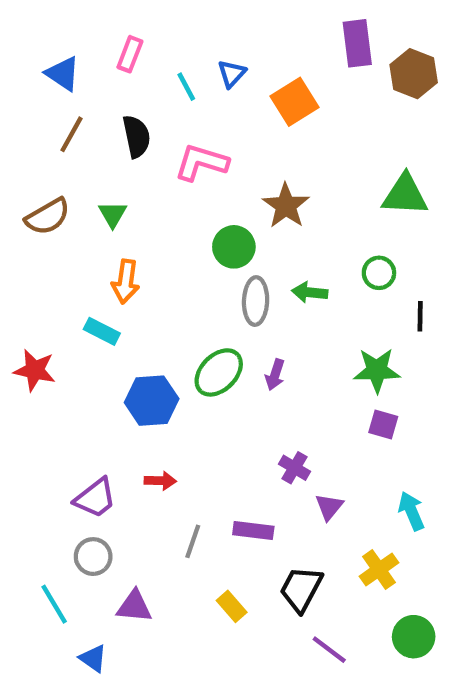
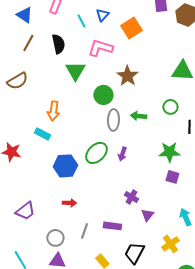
pink L-shape: (201, 162) -> (100, 48), moved
green triangle: (113, 214) -> (75, 71), moved, size x1.5
purple trapezoid: (95, 498) -> (25, 211), moved
gray circle: (93, 557) -> (55, 238), moved

